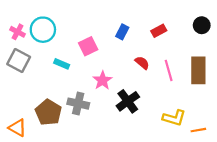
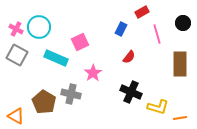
red rectangle: (159, 31) -> (142, 12), moved
blue rectangle: (122, 32) -> (121, 29), moved
red semicircle: (142, 63) -> (129, 57), turned 88
cyan rectangle: (62, 64) -> (56, 58), size x1.6
pink line: (169, 70) -> (157, 34), moved
black cross: (128, 101) -> (131, 92), moved, turned -30

